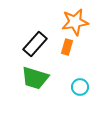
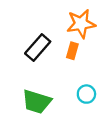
green trapezoid: (35, 78) -> (37, 102), moved

